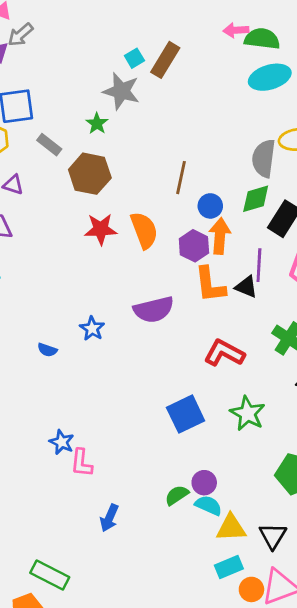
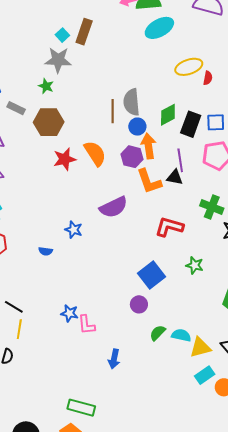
gray semicircle: (264, 158) -> (132, 102), moved
green star: (248, 413) -> (195, 265), size x0.7
purple circle: (204, 483) -> (139, 304), moved

